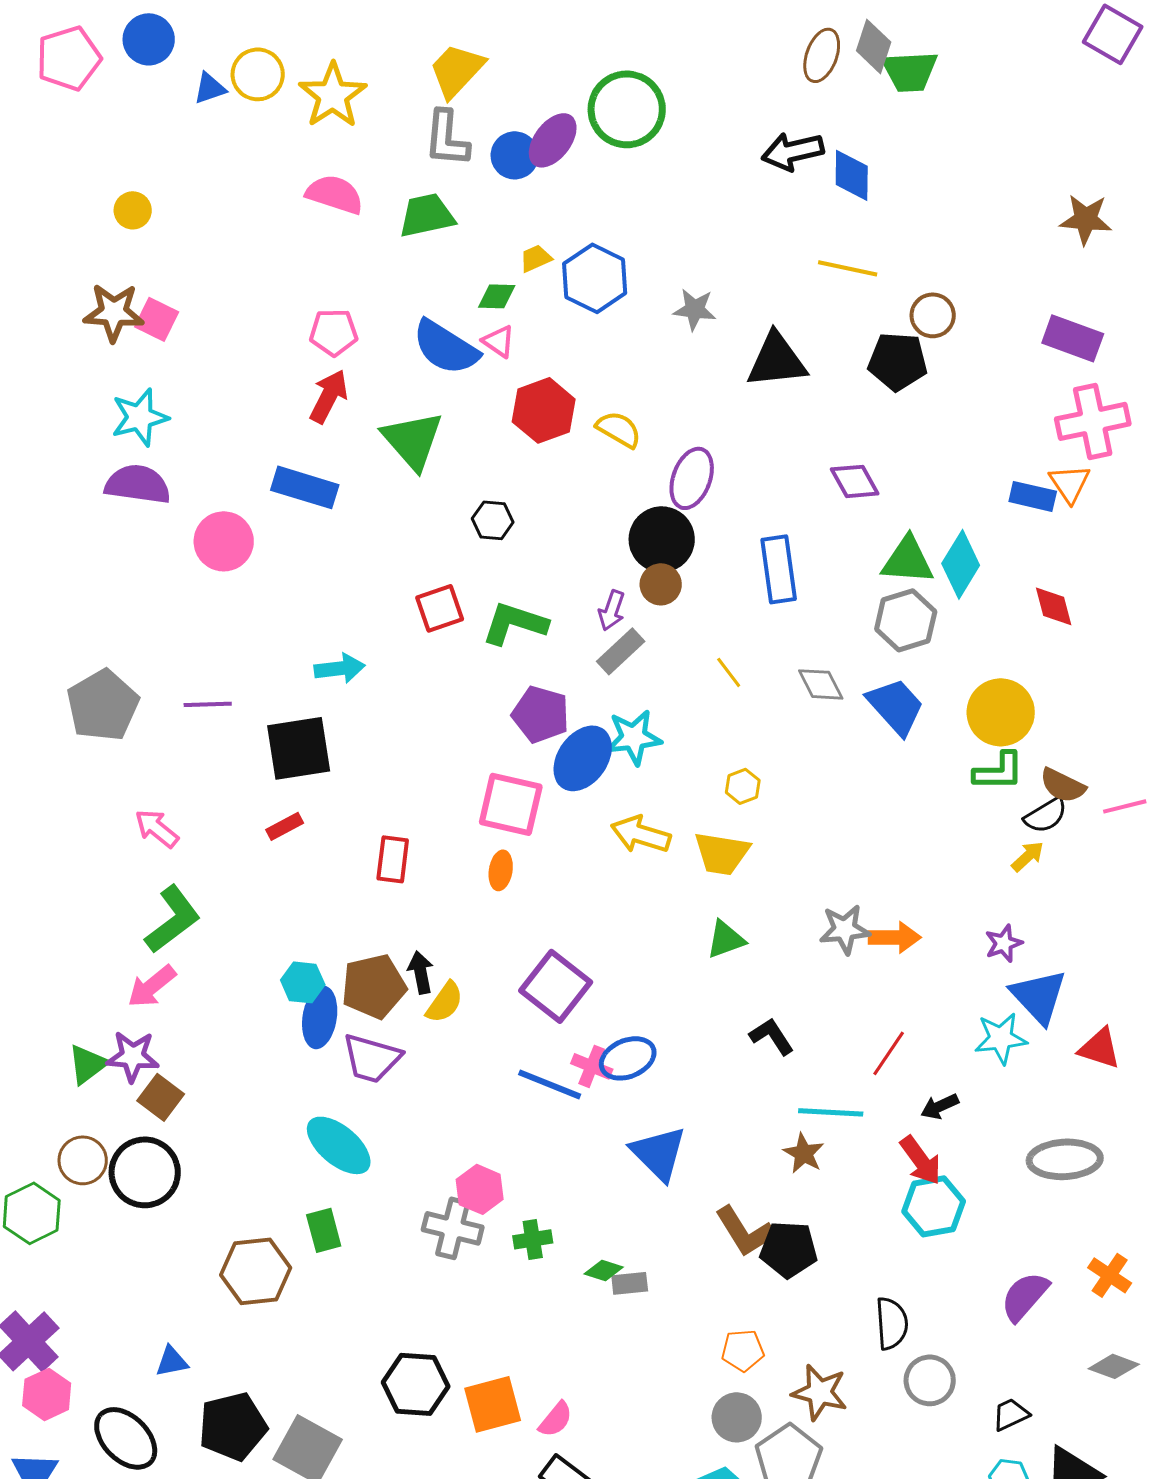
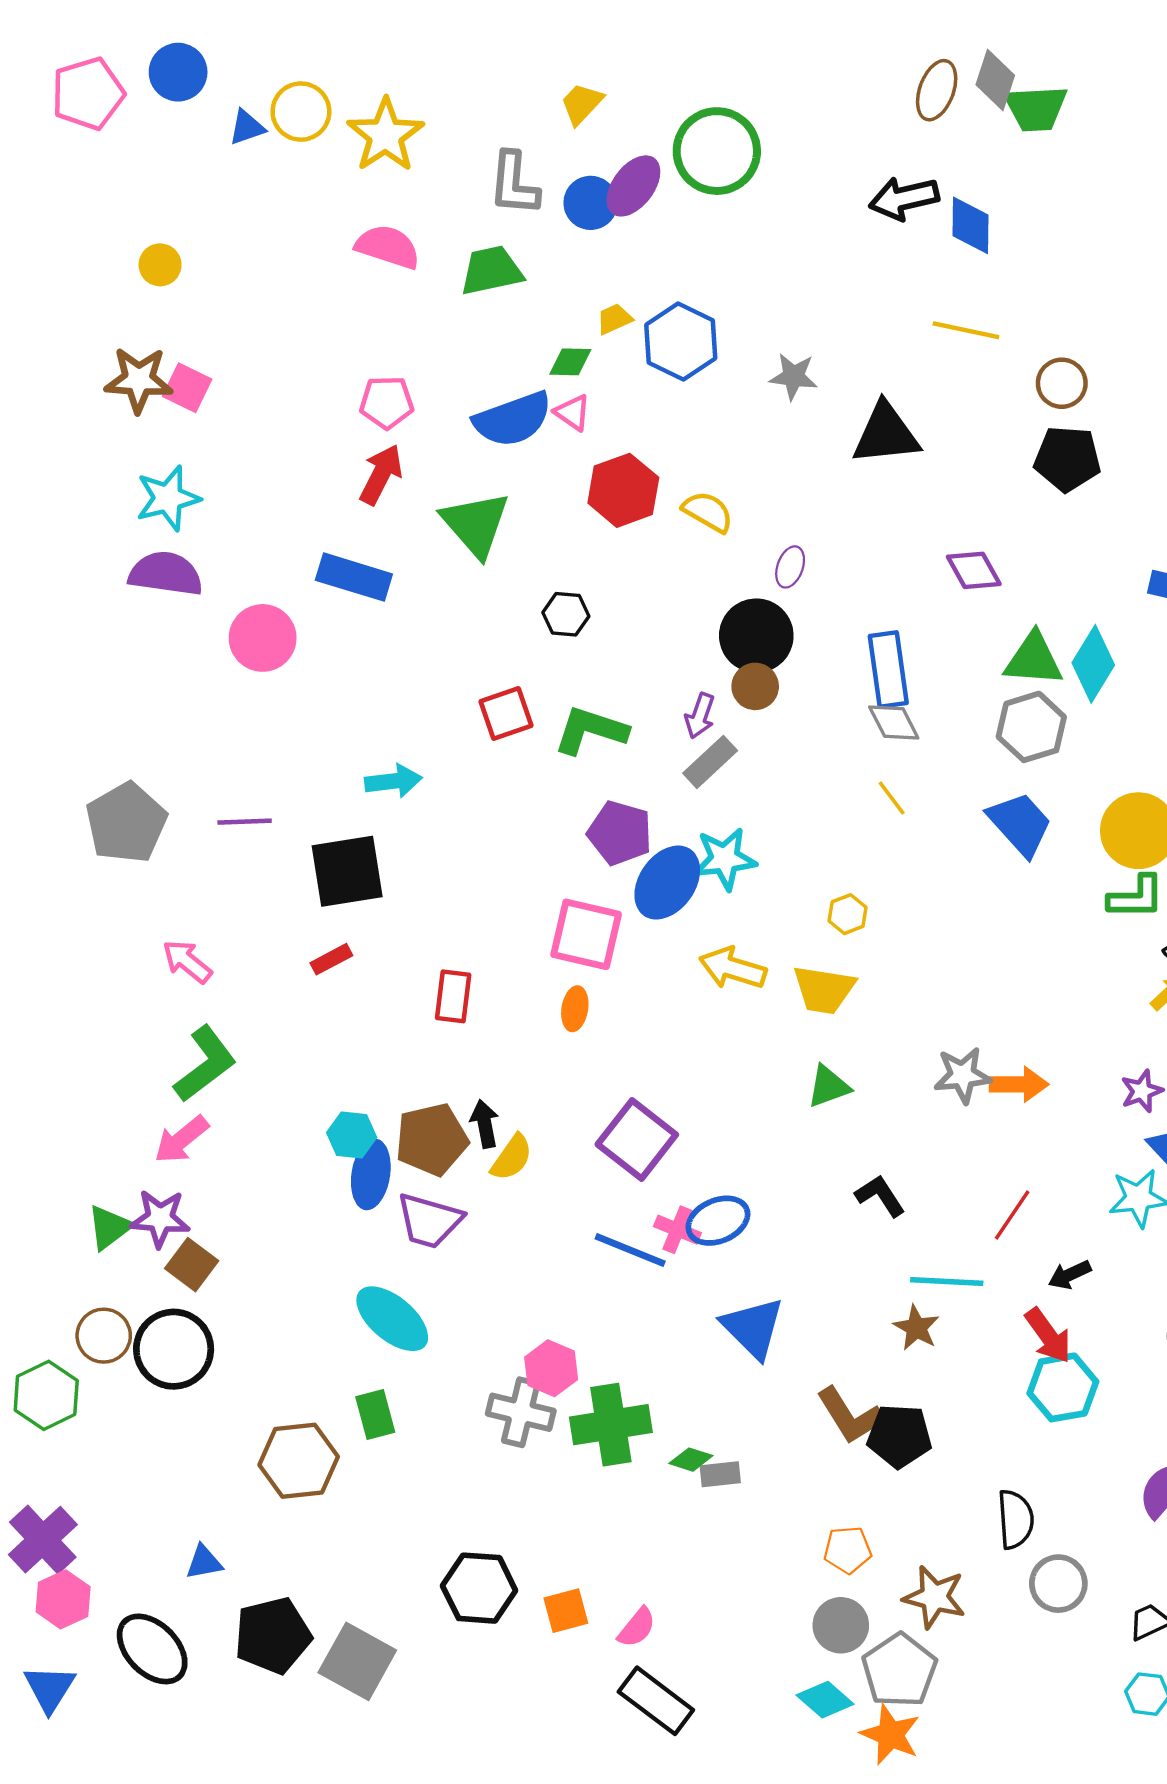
yellow trapezoid: (457, 70) -> (582, 104), moved, size x0.7
blue semicircle: (446, 347) -> (513, 419), turned -52
black pentagon: (898, 361) -> (1067, 459), moved
purple ellipse: (692, 478) -> (790, 567), size x0.6
yellow line: (729, 672) -> (892, 798), moved
gray diamond: (821, 684) -> (894, 722), moved
green cross: (533, 1239) -> (611, 1425), size x1.8
orange square: (493, 1404) -> (566, 1611), size x0.7

